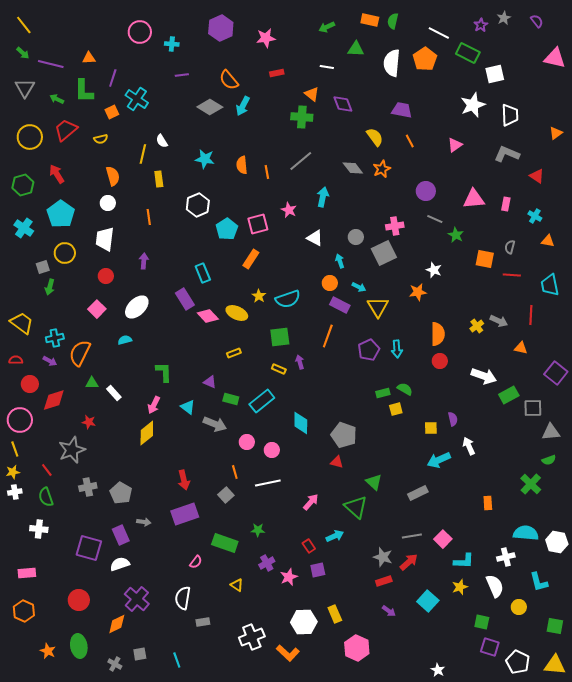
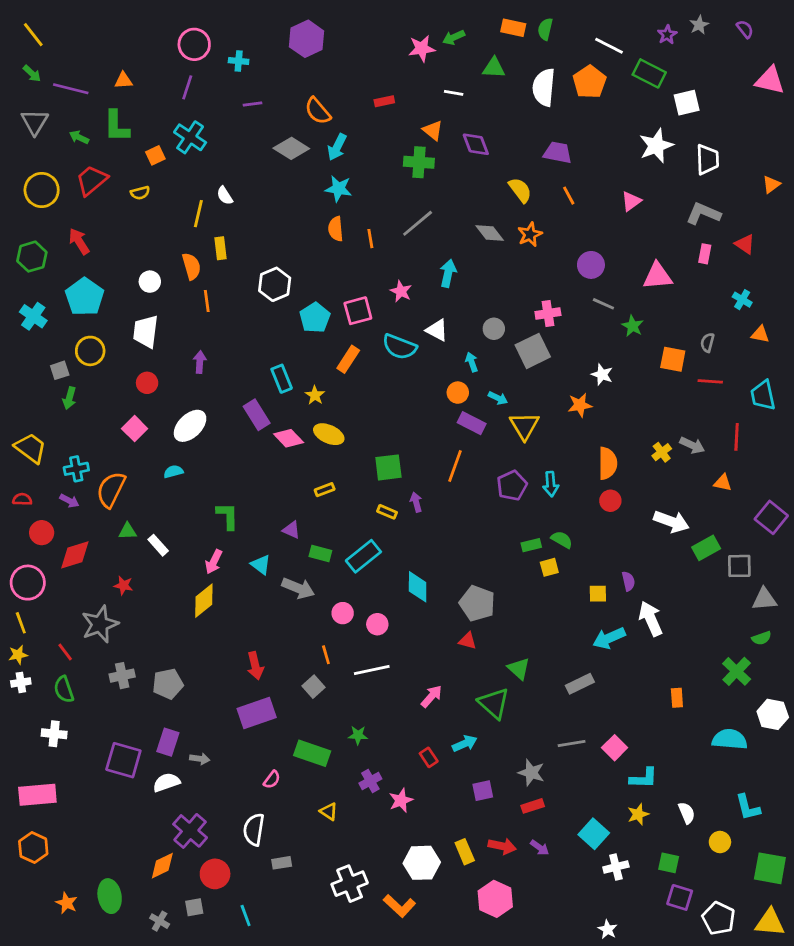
pink star: (266, 38) -> (422, 49), moved
purple line: (113, 78) -> (187, 87), moved
cyan star: (205, 159) -> (338, 189), moved
orange semicircle: (113, 176) -> (191, 266), moved
pink rectangle: (506, 204) -> (705, 254), moved
yellow star: (259, 296) -> (315, 395), moved
cyan semicircle: (288, 299) -> (400, 347), moved, turned 40
white arrow: (469, 446) -> (651, 619), size x1.4
gray pentagon: (121, 493) -> (168, 684), turned 30
gray arrow: (144, 522) -> (200, 759), moved
purple rectangle: (121, 535) -> (168, 742), turned 42
white hexagon: (557, 542) -> (773, 714), moved
white cross: (506, 557) -> (616, 867), moved
red arrow: (409, 562) -> (502, 846), moved, turned 54
purple square: (318, 570) -> (483, 791), moved
pink rectangle: (27, 573) -> (37, 795), size x1.5
white semicircle: (495, 586) -> (687, 813), size x0.7
red circle: (79, 600) -> (215, 874), moved
green square: (555, 626) -> (770, 868), size x1.4

